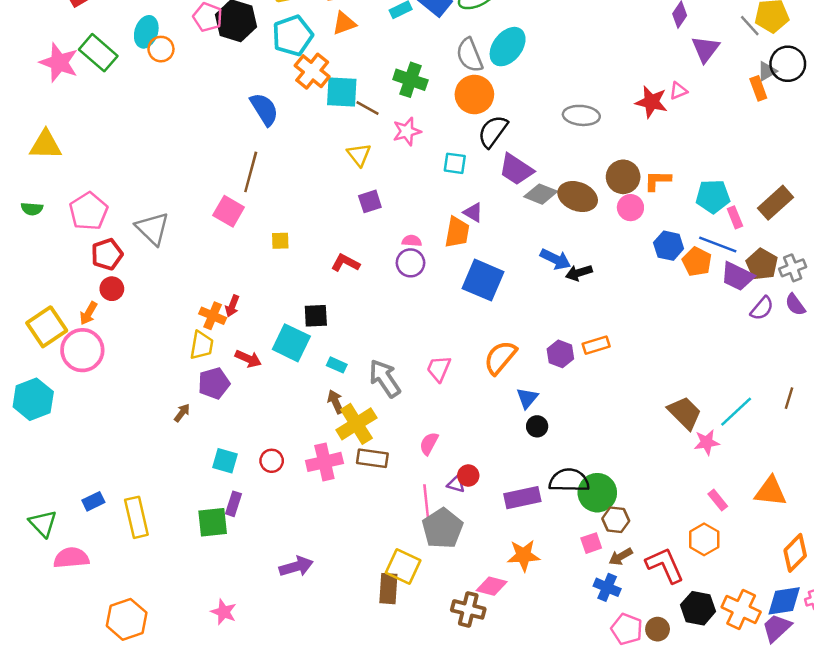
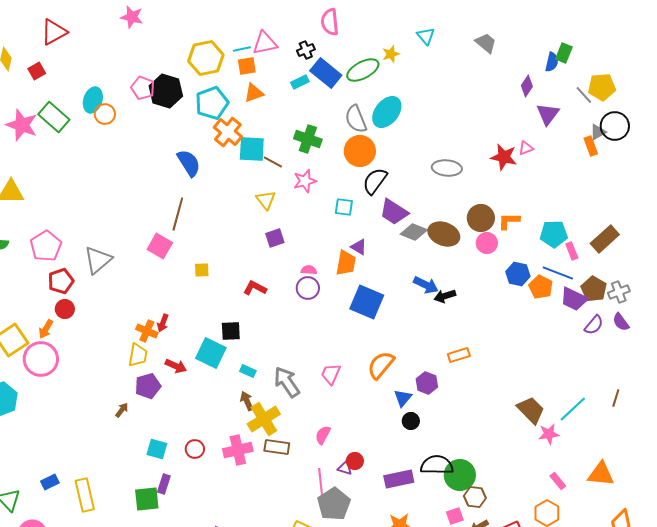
gray triangle: (152, 228) -> (98, 260), turned 36
purple hexagon: (560, 354) -> (427, 383), moved

